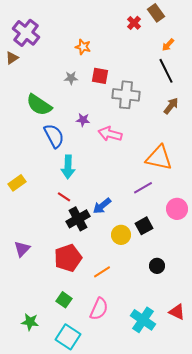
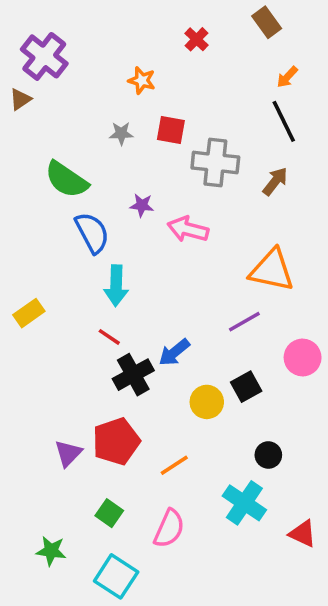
red cross: (134, 23) -> (196, 39), moved
brown arrow: (171, 106) -> (275, 181), moved
purple triangle: (22, 249) -> (68, 453), moved
cyan cross: (143, 320) -> (244, 503), moved

